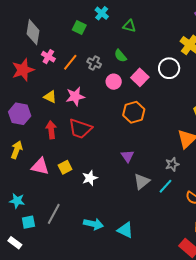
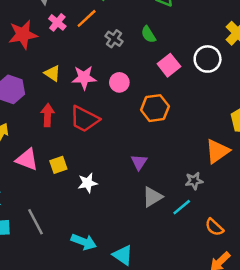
orange line: (70, 62) -> (87, 18), moved
pink circle: (114, 82) -> (119, 82), moved
gray line: (54, 214) -> (35, 222), turned -65

